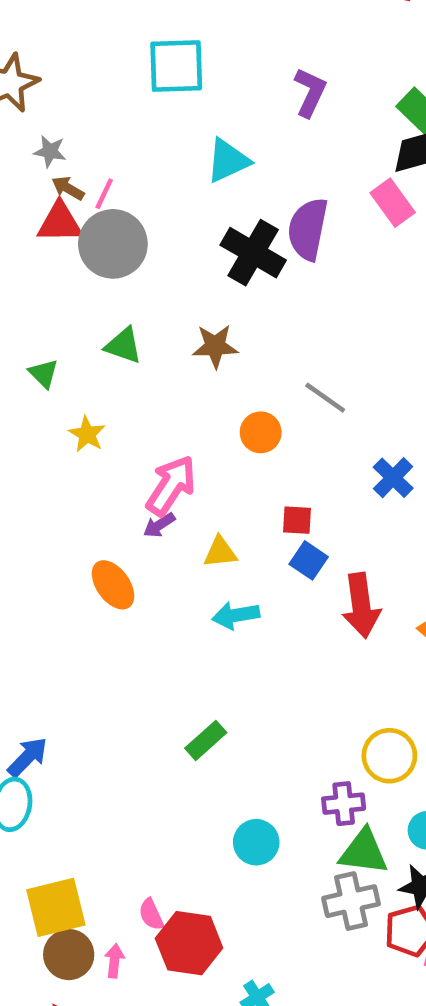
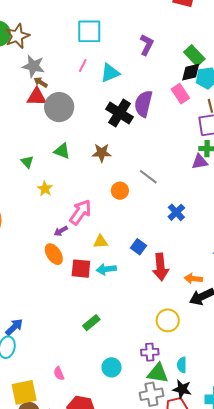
gray star: (50, 151) -> (33, 66), size x1.6
pink line: (104, 194) -> (83, 66), moved
red square: (297, 520) -> (81, 269), moved, size x1.5
purple arrow: (159, 525) -> (61, 231), moved
yellow circle: (389, 756) -> (168, 320), moved
pink semicircle: (151, 914) -> (59, 373), moved

